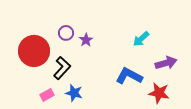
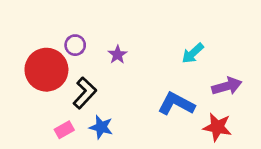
purple circle: (66, 33) -> (75, 45), moved

